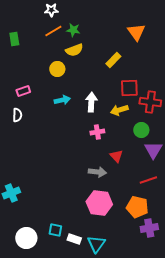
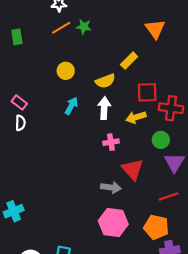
yellow semicircle: (74, 50) -> (105, 81), moved
pink rectangle: (23, 91) -> (19, 102), moved, turned 56
cyan arrow: (62, 100) -> (71, 106), turned -49
red triangle: (116, 156) -> (132, 169), size x1.5

